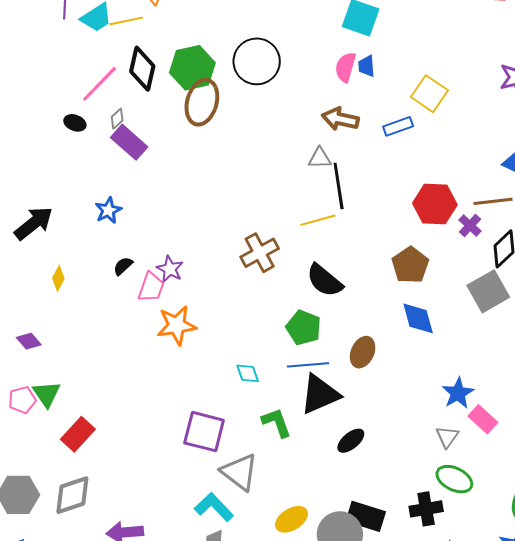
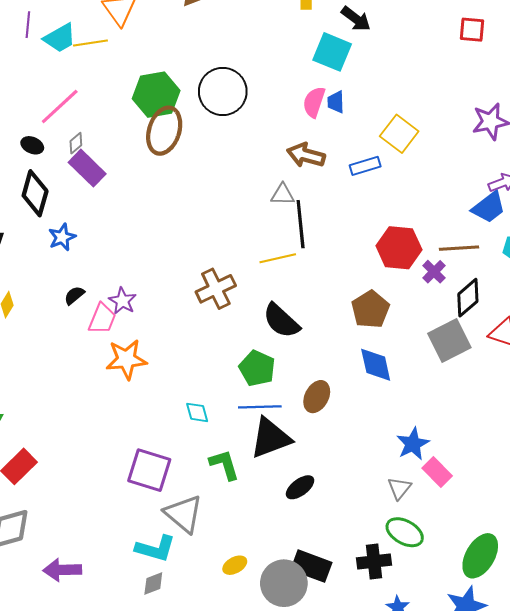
black diamond: (142, 69) -> (35, 193), moved
cyan L-shape: (214, 507) -> (155, 548), turned 147
yellow ellipse: (292, 519) -> (235, 565), size x0.7

